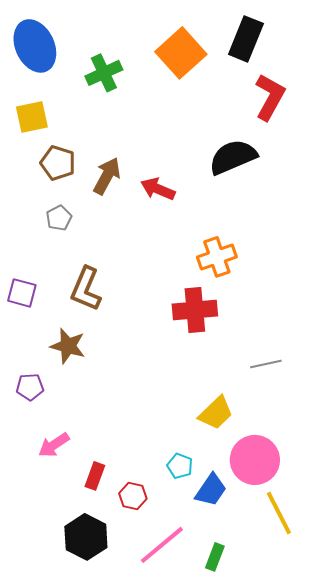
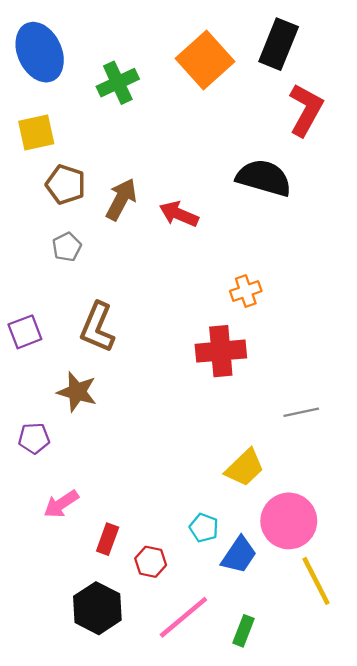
black semicircle: (233, 157) -> (264, 178), turned 39
orange cross: (217, 257) -> (246, 291), size x0.7
purple square: (22, 293) -> (25, 332), turned -36

